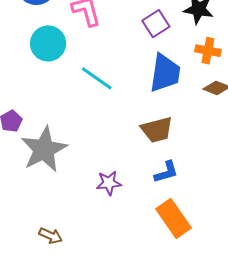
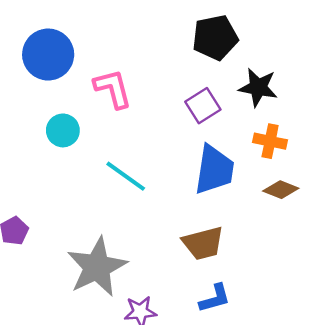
cyan circle: (48, 43) -> (63, 130), size x0.7
gray star: (44, 149) -> (97, 267), moved

